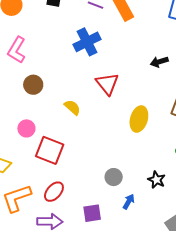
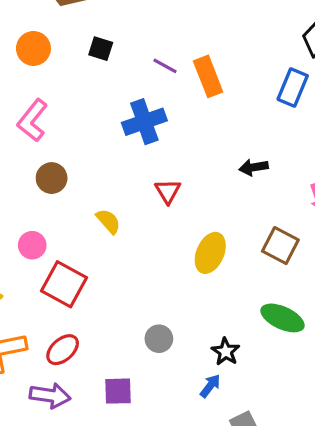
red triangle: (107, 84) -> (168, 191), size x0.7
blue arrow: (129, 202) -> (210, 386), moved

